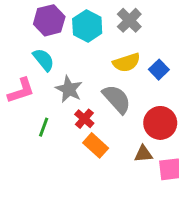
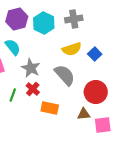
gray cross: (129, 20) -> (74, 19), turned 36
red cross: (84, 119) -> (33, 89), moved
orange rectangle: (96, 145) -> (50, 108), turned -30

